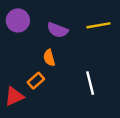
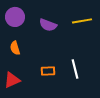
orange semicircle: (49, 58) -> (15, 48), moved
orange rectangle: (36, 81) -> (48, 71), moved, turned 40

